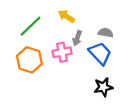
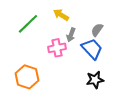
gray semicircle: (106, 33) -> (97, 30), turned -64
orange hexagon: (29, 60) -> (27, 77), moved

